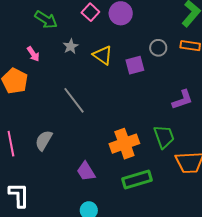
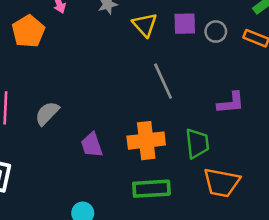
purple square: (135, 65) -> (185, 24), moved
gray line: (74, 100) -> (163, 81), moved
purple trapezoid: (86, 171) -> (92, 145), moved

